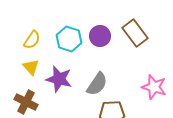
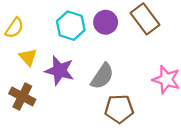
yellow semicircle: (32, 40) -> (14, 28), moved

